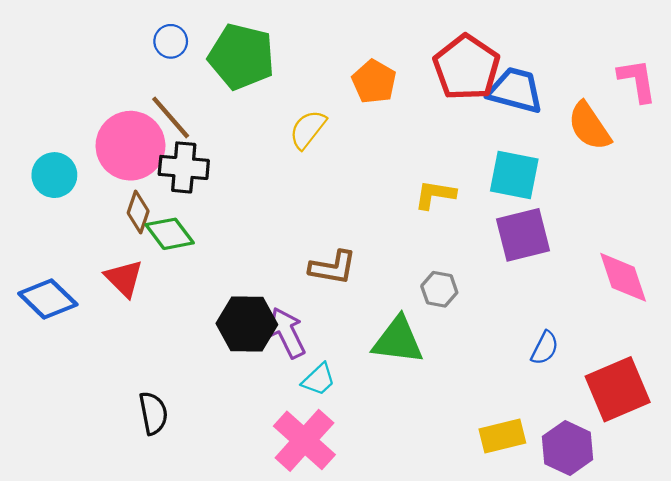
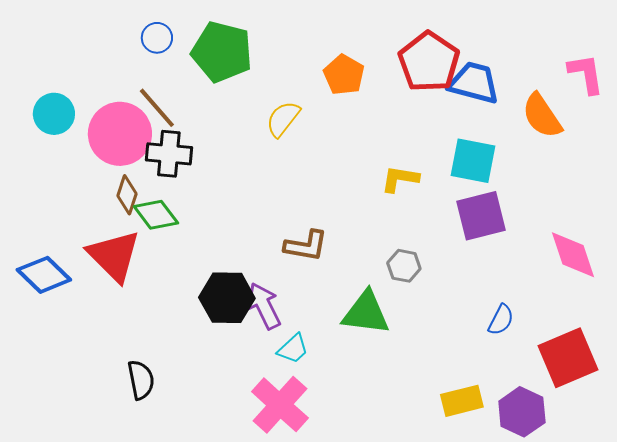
cyan circle: (54, 175) -> (54, 114), moved
red triangle: (124, 278) -> (114, 256), size x1.5

